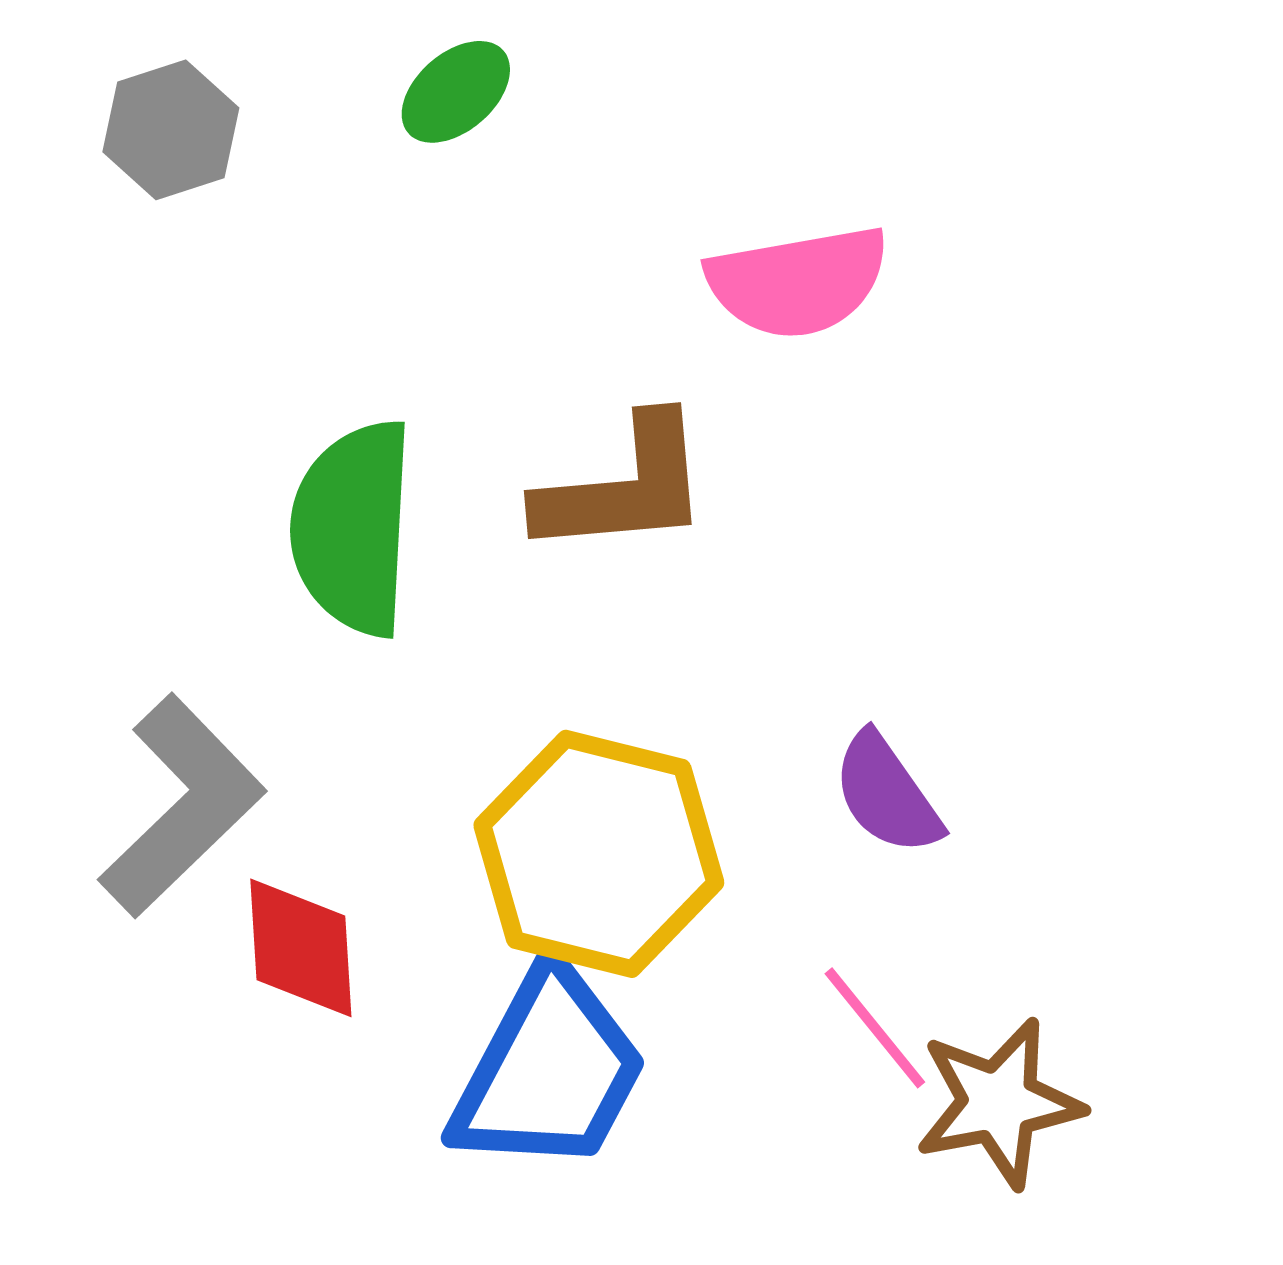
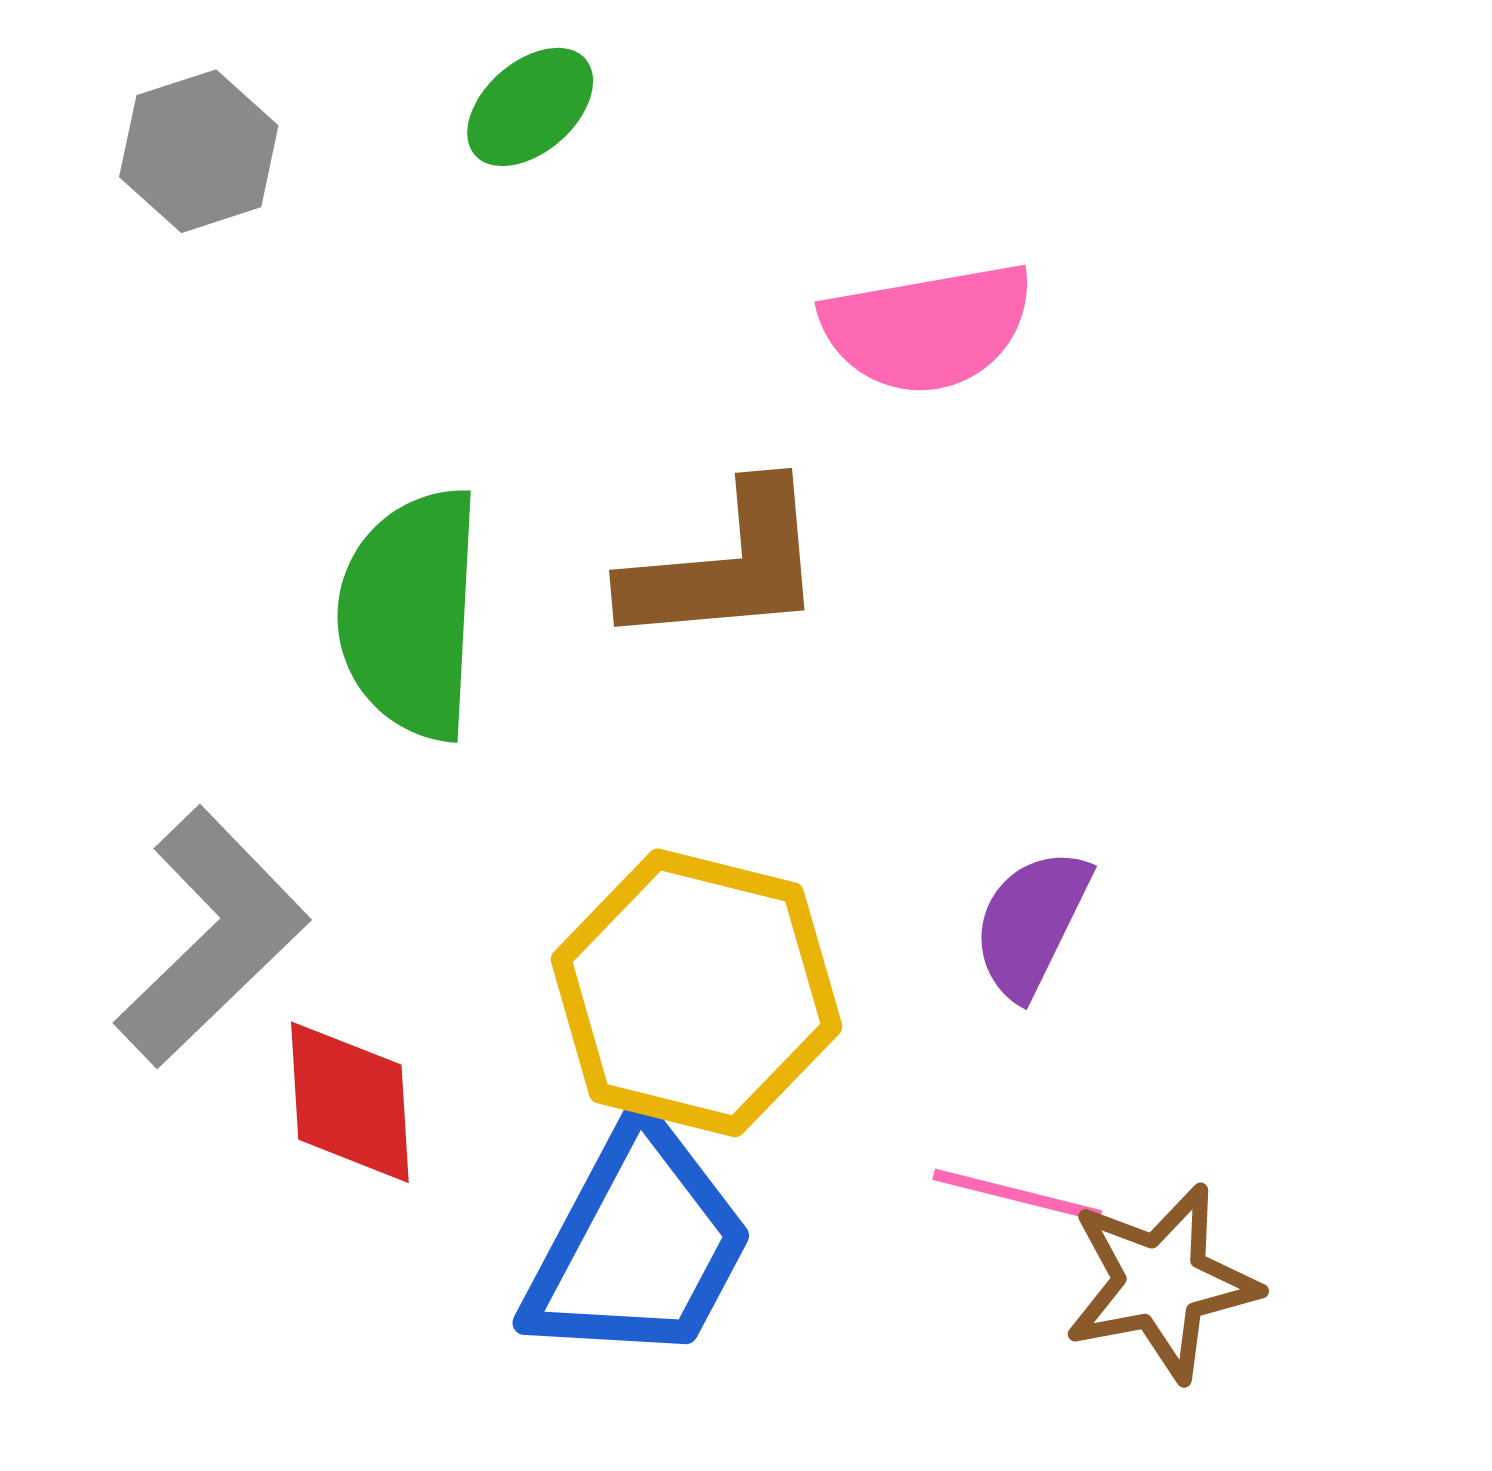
purple semicircle: (887, 794) -> (1031, 923), turned 61
pink line: (875, 1028) -> (1017, 1195), turned -37

